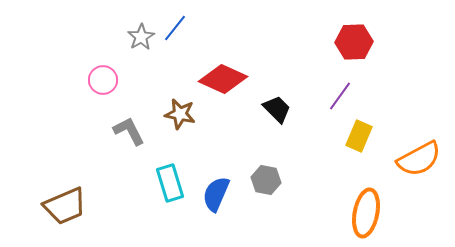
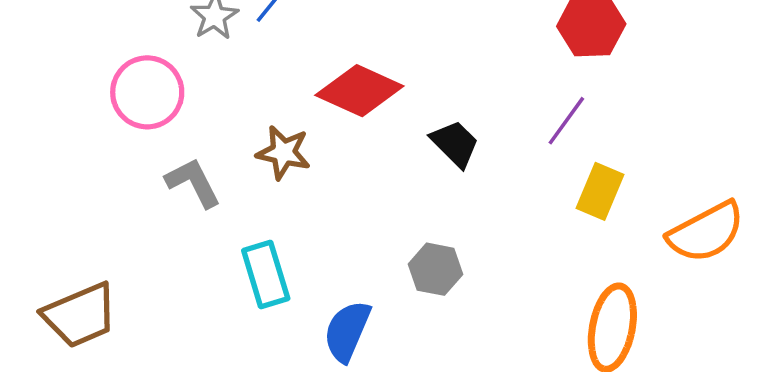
pink circle: (103, 80) -> (147, 92), size x1.4
blue semicircle: (216, 194) -> (347, 331), moved

